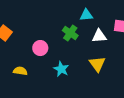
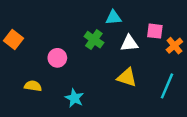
yellow triangle: (97, 64) -> (127, 77), turned -36
cyan star: (61, 69) -> (74, 98), moved

